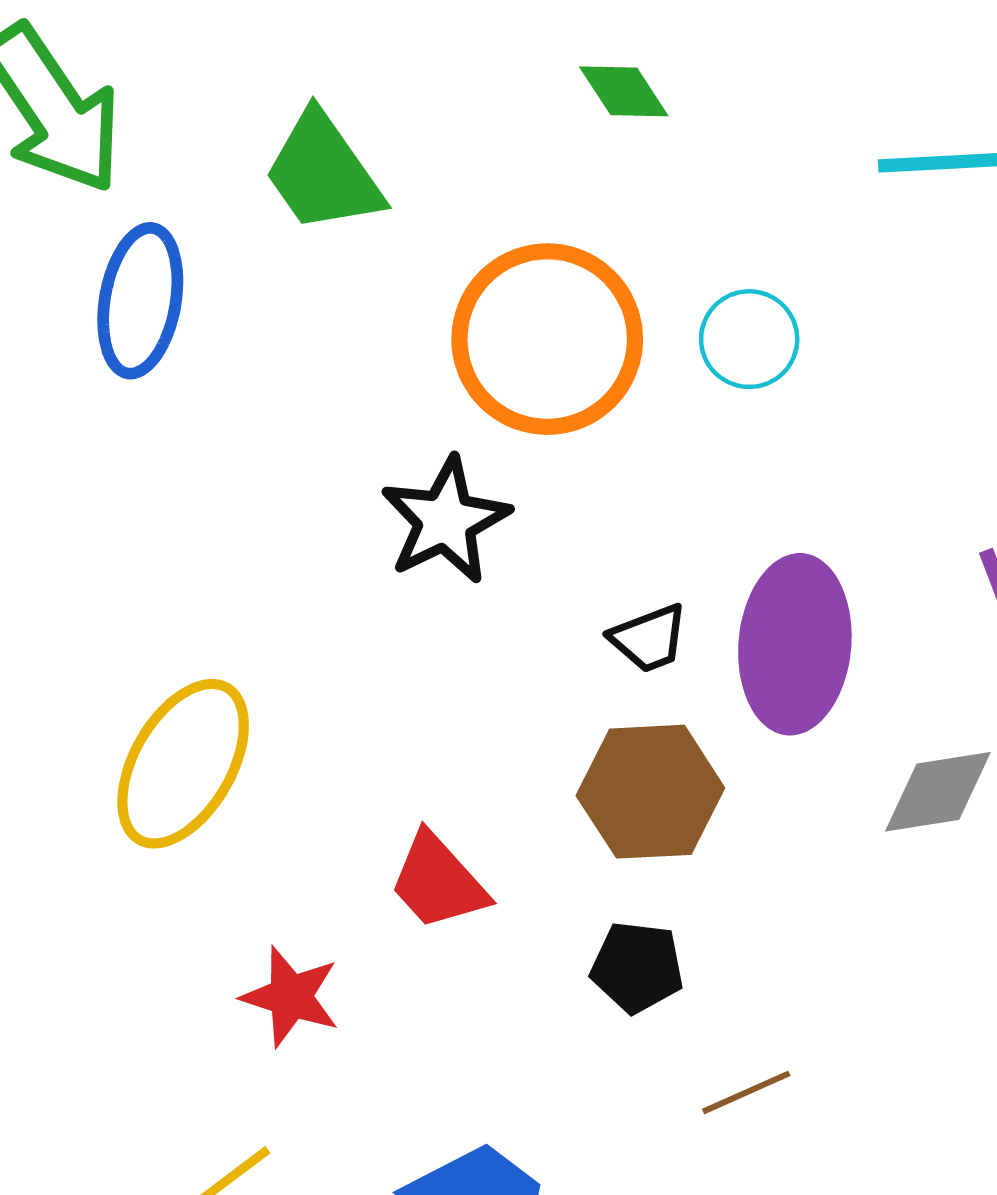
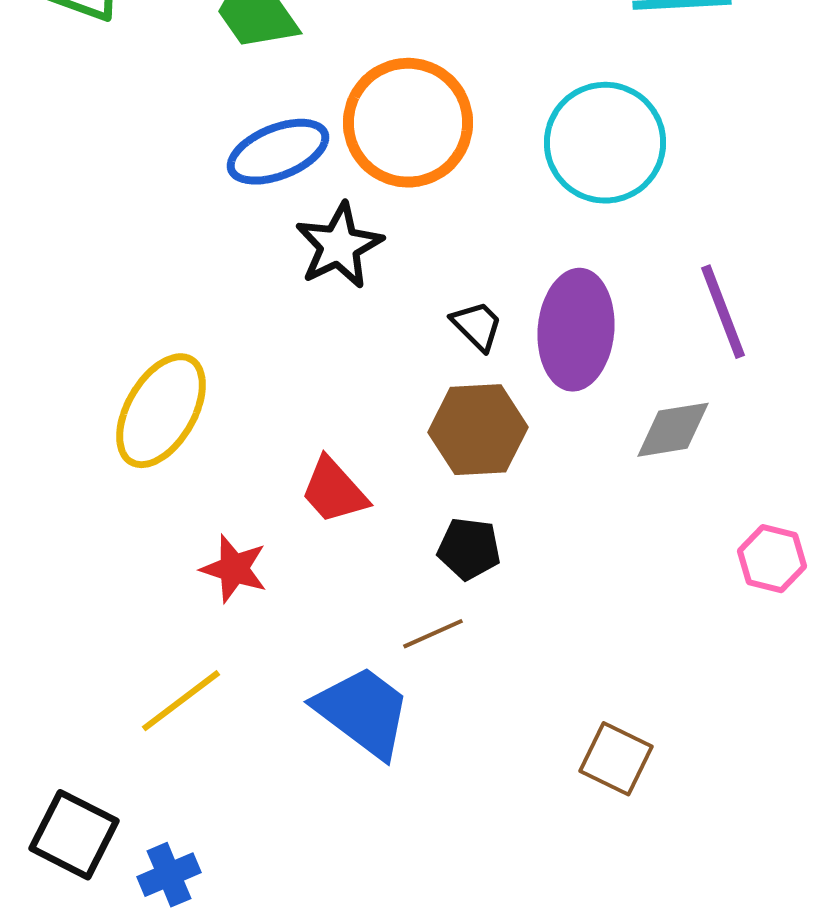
blue ellipse: (140, 301) -> (278, 152), moved, turned 58
cyan circle: (749, 339) -> (605, 143), moved, size x1.8
black trapezoid: (649, 638) -> (477, 326), turned -114
brown line: (746, 1092) -> (433, 634), moved

